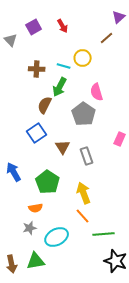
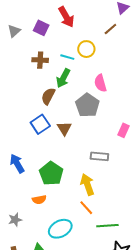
red arrow: (63, 26) -> (66, 17), size x1.5
purple square: (34, 27) -> (41, 28), moved, turned -35
gray triangle: (11, 40) -> (14, 31), turned 32
brown triangle: (63, 147) -> (64, 128), moved
gray rectangle: (87, 156) -> (99, 156), moved, turned -66
gray star: (30, 228) -> (15, 220), moved

